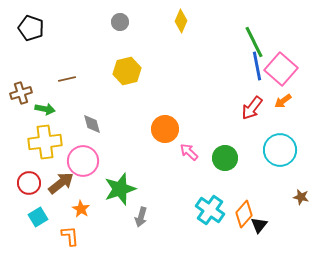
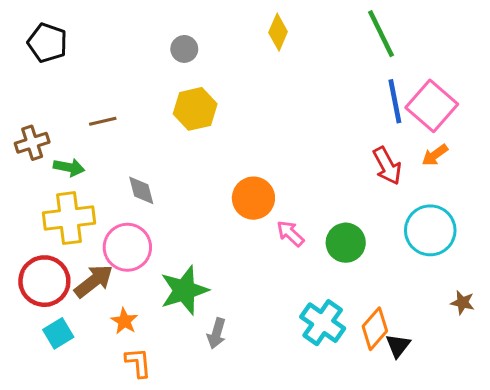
gray circle: (120, 22) -> (184, 49), moved
green line: (254, 42) -> (381, 34), moved
red arrow: (252, 108) -> (387, 166), turned -65
red circle: (29, 183) -> (44, 281), size x1.4
orange L-shape: (70, 236) -> (138, 363), moved

